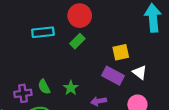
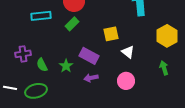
purple rectangle: (113, 76) -> (89, 56), moved
purple cross: (23, 93) -> (23, 54), moved

